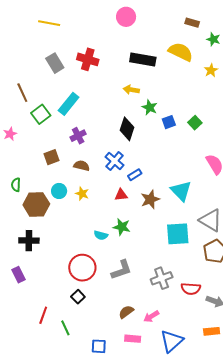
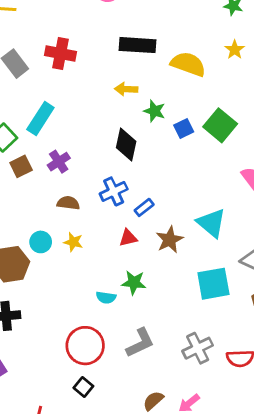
yellow semicircle: (181, 52) -> (188, 64), moved
green square: (195, 123) -> (220, 125), size x1.6
brown square: (51, 157) -> (21, 166), moved
blue cross: (115, 161) -> (114, 191), turned 30

